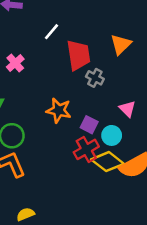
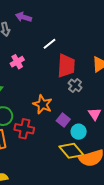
red cross: (86, 149) -> (24, 129), moved, turned 30

